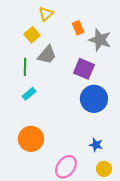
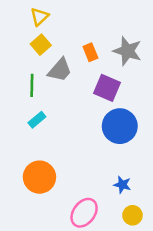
yellow triangle: (46, 14) -> (39, 17), moved
orange rectangle: (78, 28) -> (90, 52), moved

